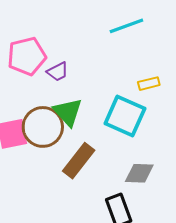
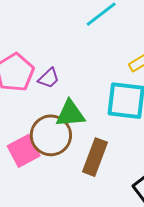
green triangle: (68, 112) -> (70, 114), turned -36

